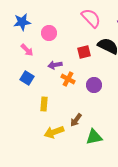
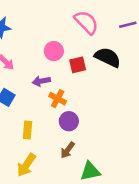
pink circle: (49, 33) -> (54, 51), moved
purple circle: (94, 85) -> (69, 121), moved
yellow arrow: (54, 132) -> (26, 165), moved, turned -36

